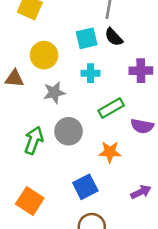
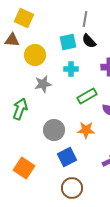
brown triangle: (14, 78) -> (12, 40), moved
gray circle: (69, 131) -> (54, 130), moved
green arrow: (34, 140) -> (20, 109), moved

